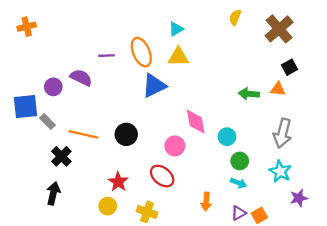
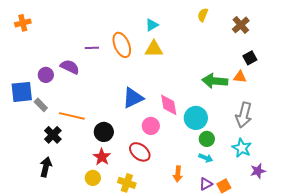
brown cross: (279, 29) -> (241, 25), size x0.7
blue triangle: (154, 86) -> (133, 98), moved
green arrow: (249, 94) -> (215, 81), size x1.4
black circle: (126, 134) -> (104, 132), moved
cyan circle: (227, 137) -> (196, 118), size x1.5

